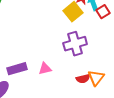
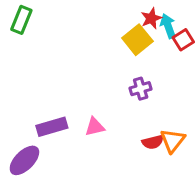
purple cross: (75, 44) -> (141, 89), size x0.6

